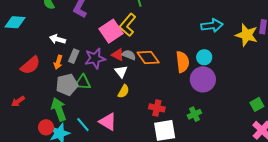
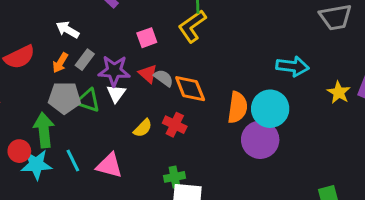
yellow L-shape: (128, 25) -> (192, 26), moved
pink square: (111, 31) -> (147, 38), size x0.6
yellow star: (247, 35) -> (339, 92), size x0.7
cyan circle: (204, 57) -> (270, 109), size x1.6
white triangle: (121, 72) -> (116, 93), moved
red cross: (157, 108) -> (175, 125), moved
green cross: (194, 114) -> (174, 177), moved
pink triangle: (108, 122) -> (109, 165), turned -30

